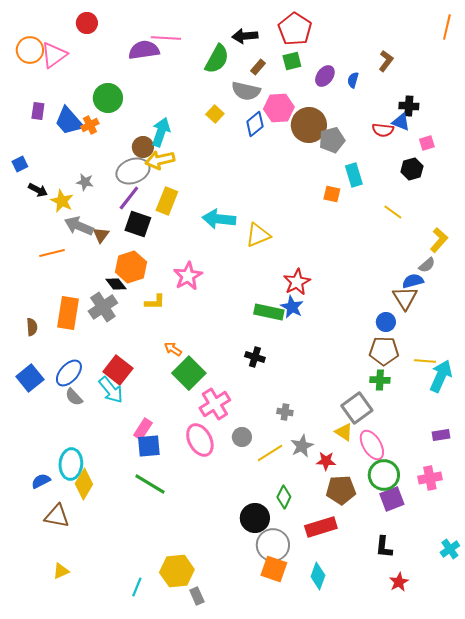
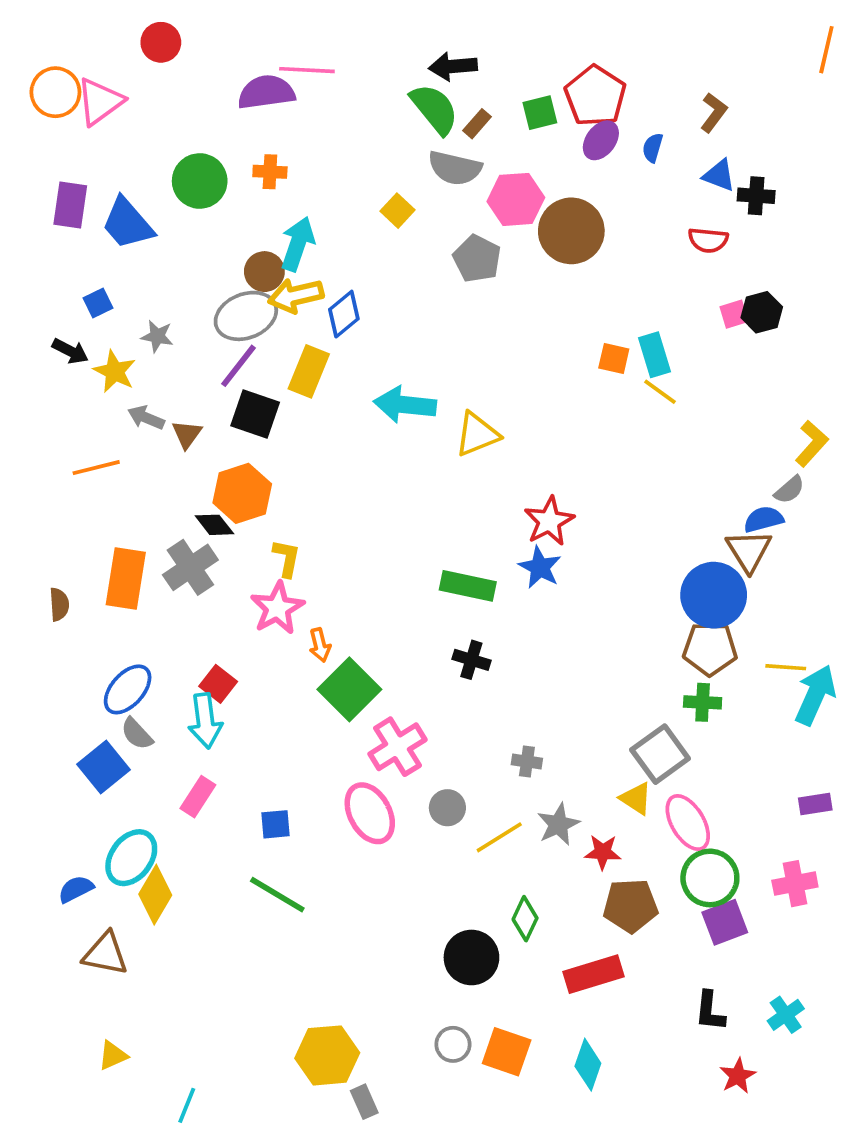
red pentagon: (295, 29) -> (595, 96), moved
green semicircle: (217, 59) -> (434, 109), moved, turned -68
purple rectangle: (38, 111) -> (70, 205), size x1.4
blue triangle: (401, 122) -> (719, 175), moved
blue diamond: (255, 124) -> (344, 314), moved
orange cross: (90, 125) -> (270, 172), moved, turned 30
gray pentagon: (332, 140) -> (477, 259), moved, turned -30
pink square: (427, 143) -> (734, 314), moved
blue square: (20, 164) -> (98, 303), moved
cyan rectangle: (354, 175) -> (654, 355), moved
yellow line: (393, 212) -> (660, 392), moved
gray arrow: (79, 226) -> (146, 418), size x0.7
pink star: (188, 276) -> (277, 608), moved
yellow L-shape: (155, 302) -> (287, 558), turned -80
green rectangle: (269, 312) -> (468, 586), moved
blue circle: (386, 322) -> (714, 595), size x1.8
orange arrow: (173, 349) -> (320, 645), turned -138
red square: (118, 370) -> (218, 684), size x0.7
blue square: (30, 378) -> (104, 767), moved
cyan arrow: (111, 390) -> (205, 721), turned 32
pink rectangle: (143, 429) -> (198, 797), moved
blue square: (149, 446) -> (275, 824), size x0.7
cyan ellipse: (71, 464) -> (131, 858), turned 32
gray circle: (273, 545) -> (453, 1044), moved, size x0.6
cyan cross: (450, 549) -> (786, 1015), moved
cyan line: (137, 587) -> (187, 1105), moved

